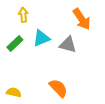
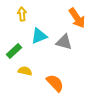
green rectangle: (15, 44) -> (14, 51), moved
yellow semicircle: (14, 92) -> (25, 71), moved

